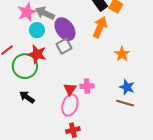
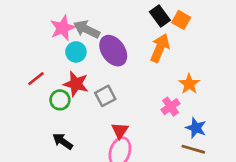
gray square: (64, 46) -> (105, 96), moved
green circle: (25, 66) -> (60, 100), size x0.6
pink cross: (87, 86) -> (171, 107), moved, turned -32

